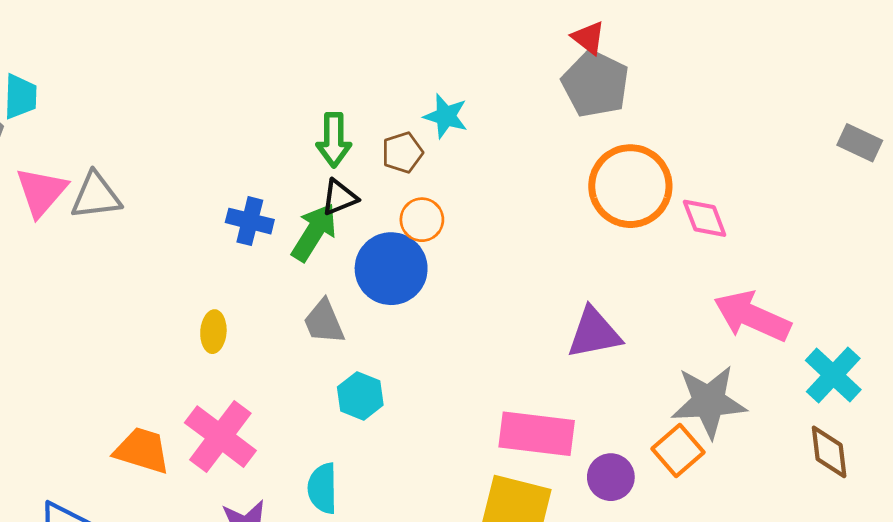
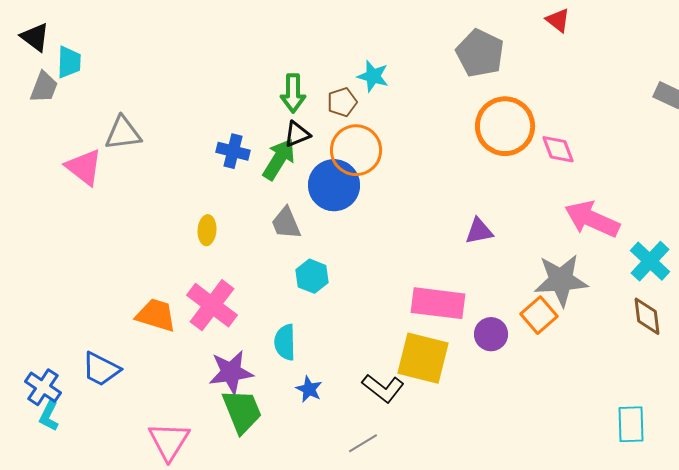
red triangle: (588, 38) -> (558, 20), moved
pink triangle: (41, 192) -> (84, 167), moved, turned -33
orange circle: (422, 220) -> (356, 150), size x1.6
purple triangle: (594, 333) -> (479, 231), size x0.7

